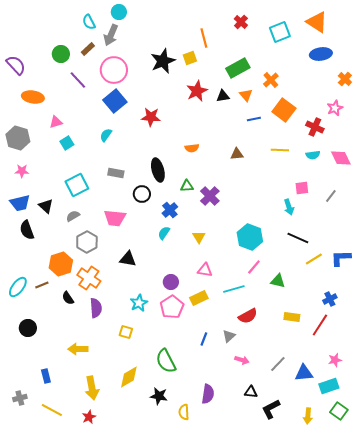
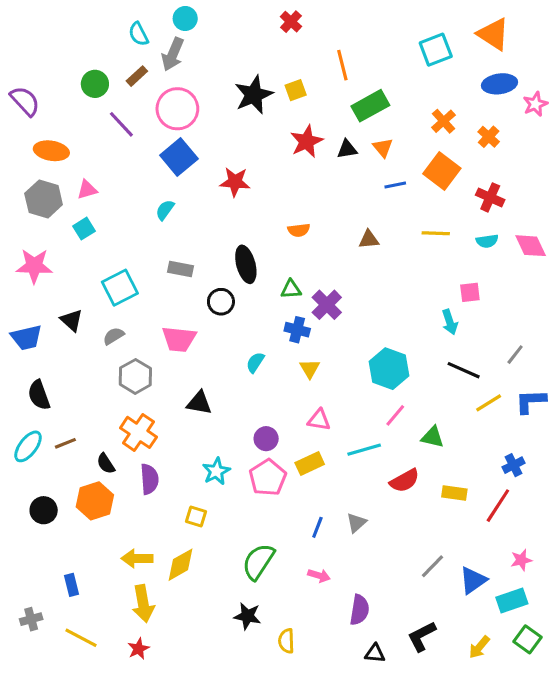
red cross: (241, 22) -> (291, 22), moved
orange line: (204, 38) -> (342, 65), moved
orange cross: (345, 79) -> (489, 137), moved
orange cross: (271, 80) -> (443, 121), moved
pink star: (335, 108) -> (535, 104), moved
gray hexagon: (18, 138) -> (44, 199), moved
cyan square: (67, 143) -> (84, 229), moved
pink star: (22, 171) -> (34, 266), size x1.6
gray line: (331, 196) -> (515, 355), moved
blue trapezoid: (20, 203) -> (26, 338), moved
blue cross: (170, 210) -> (297, 330), moved, turned -35
black semicircle: (27, 230) -> (39, 395), moved
orange hexagon: (61, 264) -> (95, 501), moved
red semicircle: (248, 316) -> (405, 481), moved
yellow arrow: (78, 349) -> (137, 558), moved
pink arrow: (242, 360) -> (319, 576), moved
green semicircle: (166, 361) -> (258, 562), turned 60
blue triangle: (304, 373) -> (473, 580), turned -30
yellow diamond: (129, 377) -> (181, 565), moved
black triangle: (251, 392) -> (375, 653), moved
purple semicircle: (208, 394) -> (359, 610), moved
yellow arrow: (308, 416) -> (479, 647), turned 35

